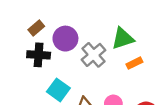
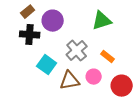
gray cross: (93, 55) -> (77, 51), moved
orange rectangle: (134, 63) -> (108, 57), moved, turned 64

